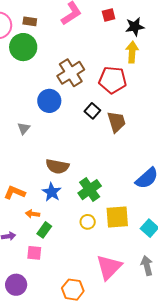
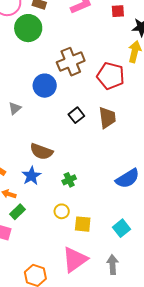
black square: (92, 111) -> (76, 115), moved
green cross: (90, 190) -> (69, 180), size x0.6
yellow square: (117, 217) -> (83, 224), moved, size x0.7

